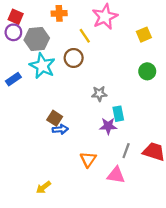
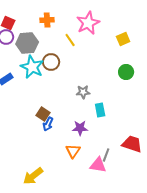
brown circle: (74, 58) -> (51, 62), moved
purple star: (108, 126) -> (80, 128), moved
blue arrow: (60, 129) -> (48, 124), turned 120
gray line: (126, 151) -> (106, 155), moved
yellow arrow: (44, 187) -> (33, 176), size x1.5

